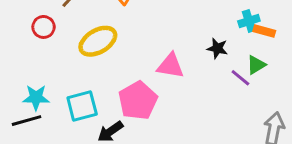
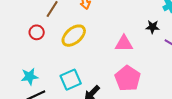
cyan star: (36, 98) -> (30, 77), moved
pink pentagon: (138, 101) -> (128, 78), moved

